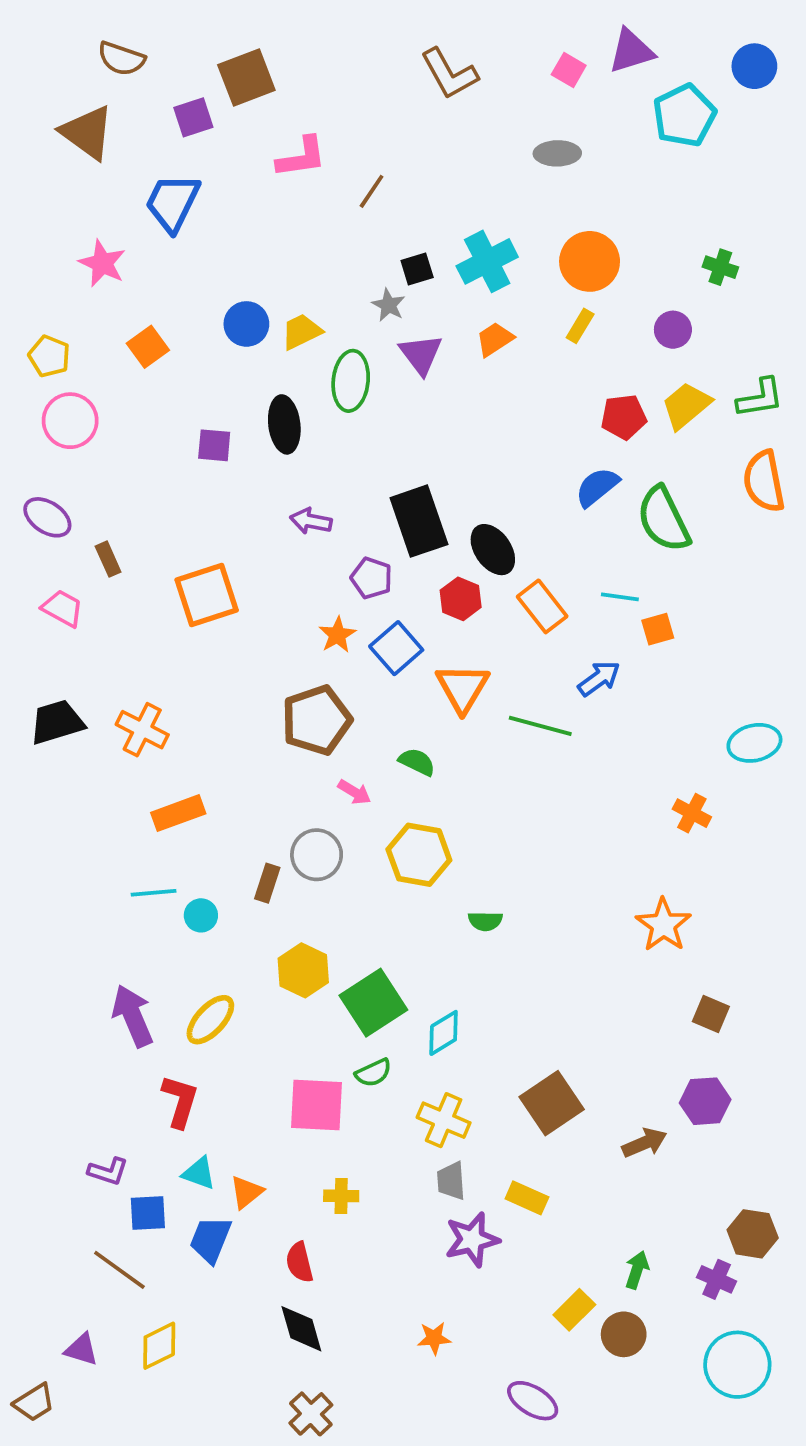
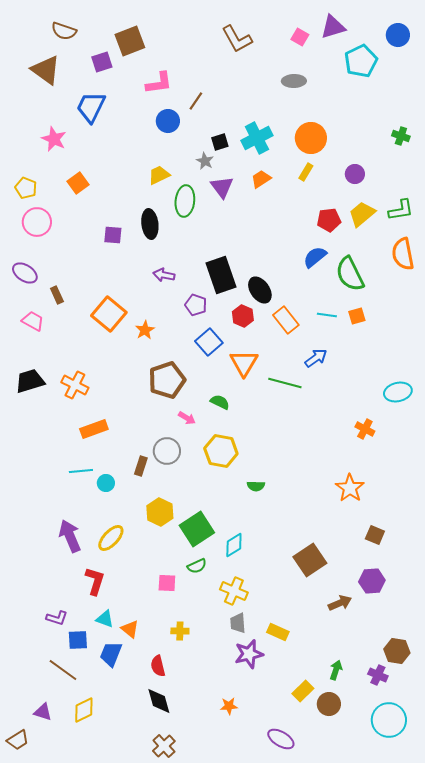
green cross: (720, 267) -> (401, 136), moved
blue circle: (246, 324) -> (168, 121), moved
orange square: (207, 595) -> (109, 314), turned -32
orange square: (658, 629) -> (357, 316), moved
orange star: (337, 635) -> (145, 330), moved
brown square: (552, 1103) -> (310, 560), moved
pink square: (317, 1105) -> (167, 583), size x0.6
orange triangle: (246, 1192) -> (130, 629), turned -42

